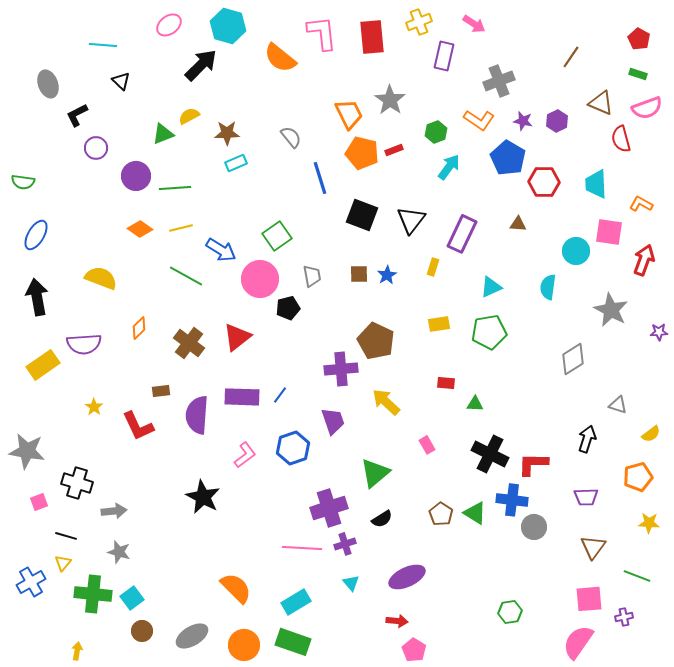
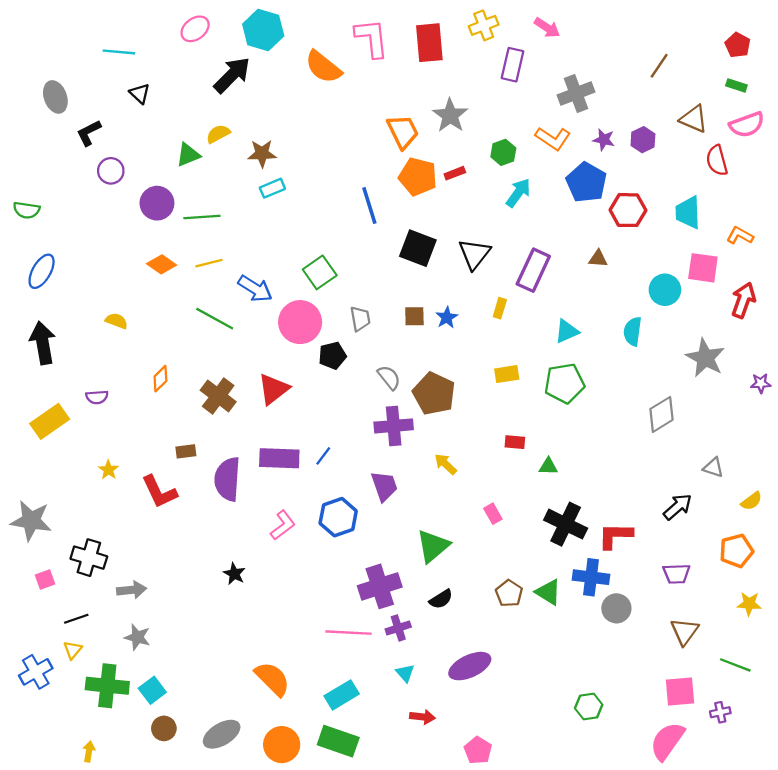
gray semicircle: (291, 137) -> (389, 377), moved
yellow semicircle: (101, 278) -> (117, 321), size x0.6
purple semicircle: (84, 344) -> (97, 397), size x0.6
yellow arrow: (386, 402) -> (446, 464), size x0.7
black arrow: (587, 439) -> (678, 507), turned 32
black star: (203, 497) -> (234, 574), size x0.6
black line: (66, 536) -> (76, 619), turned -35
red arrow: (397, 621) -> (422, 717), moved

